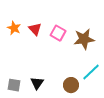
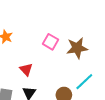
red triangle: (35, 29) -> (26, 69), moved

